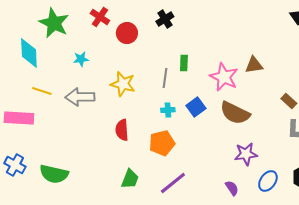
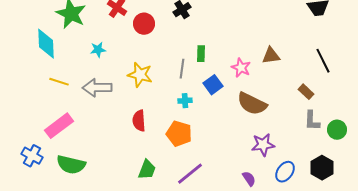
pink star: (224, 77) -> (241, 68), size x0.7
blue square: (196, 107) -> (213, 85), moved
pink rectangle: (19, 118) -> (59, 126), moved, turned -40
orange pentagon: (162, 143) -> (179, 134), turned 30

